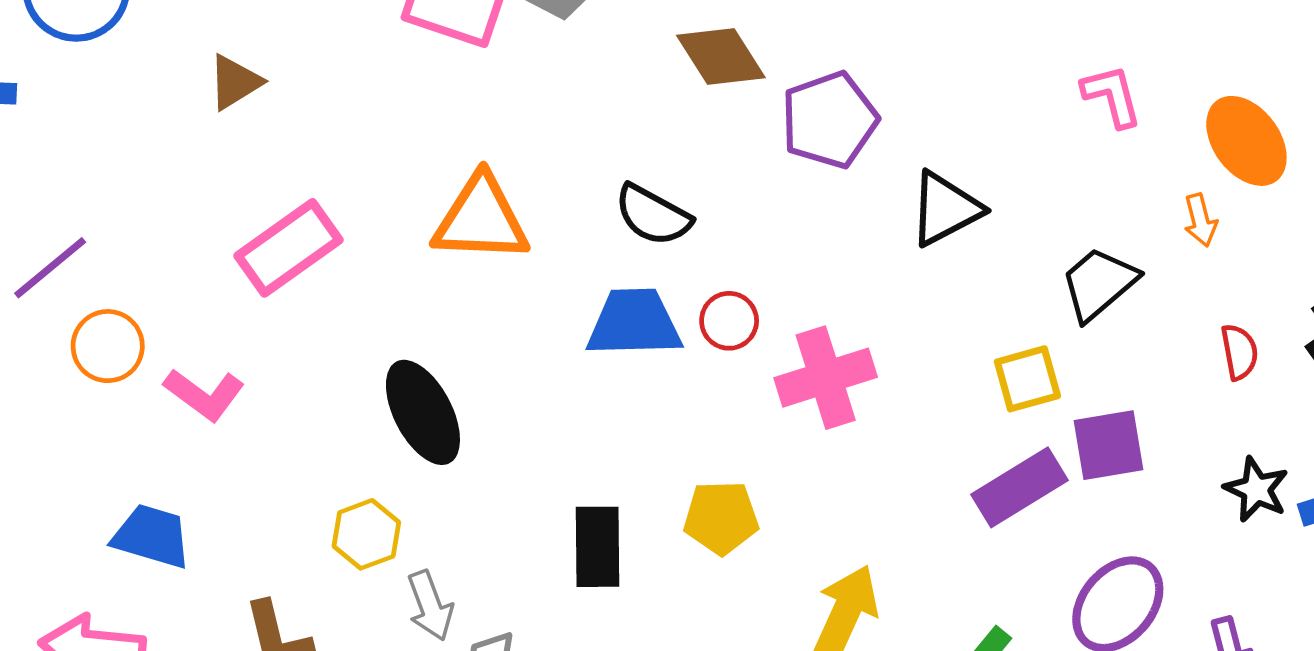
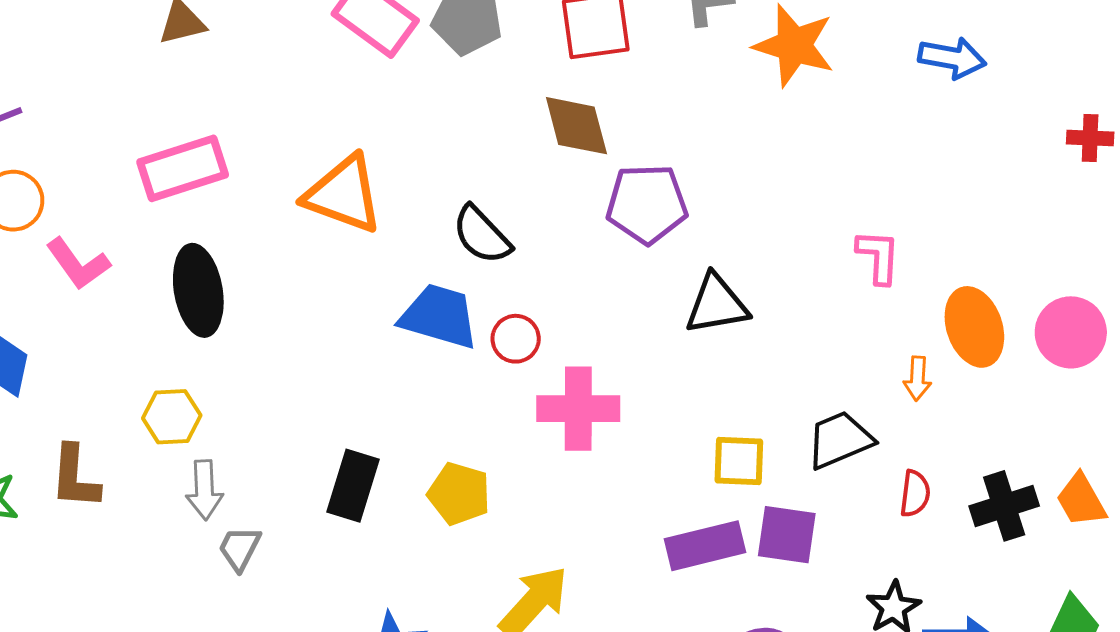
black trapezoid: (1099, 284) -> (840, 440), moved
black ellipse: (423, 412) -> (198, 290), moved

